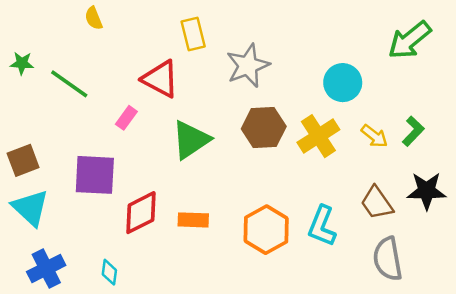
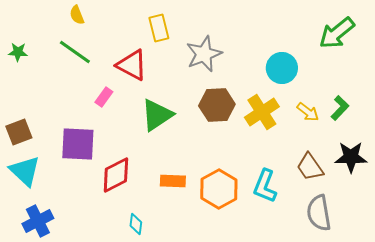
green line: (69, 84) -> (75, 52), moved
orange rectangle: (193, 220) -> (173, 181), moved
cyan diamond: (109, 272) -> (136, 224), moved

